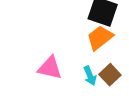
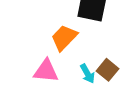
orange trapezoid: (100, 38) -> (64, 38), moved

